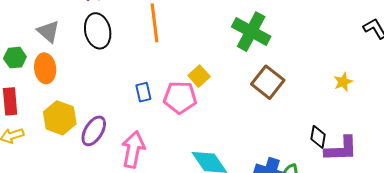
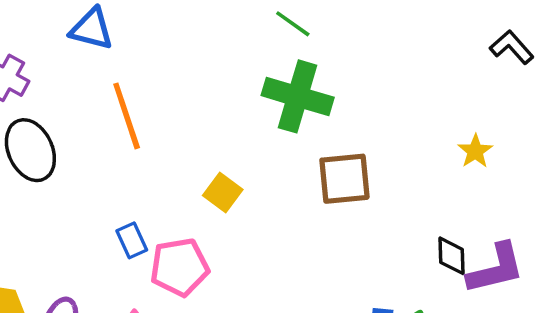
brown square: (268, 82) -> (344, 179), turned -32
pink pentagon: (180, 97) -> (179, 267), moved

